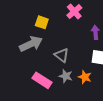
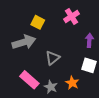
gray triangle: (62, 55) -> (53, 58), turned 35
gray star: (66, 76) -> (51, 87), moved

